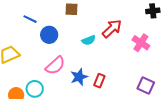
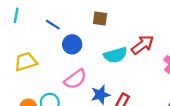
cyan semicircle: (89, 40) -> (115, 55), size x1.5

